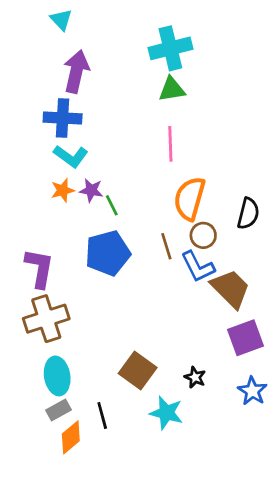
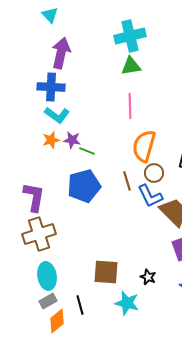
green line: (112, 205) -> (87, 151), turned -42
brown square: (138, 370) -> (106, 272), turned -32

